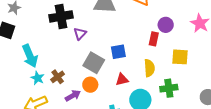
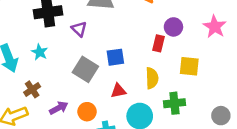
purple triangle: (80, 34) -> (79, 29), moved, turned -32
brown cross: (58, 77) -> (32, 89), moved
cyan star: (38, 78) -> (40, 52), moved
orange circle: (90, 85) -> (87, 112), moved

